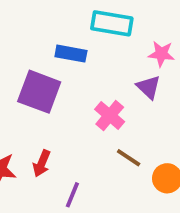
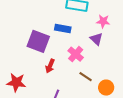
blue rectangle: (71, 54) -> (63, 28), moved
red arrow: (42, 163) -> (50, 66), moved

